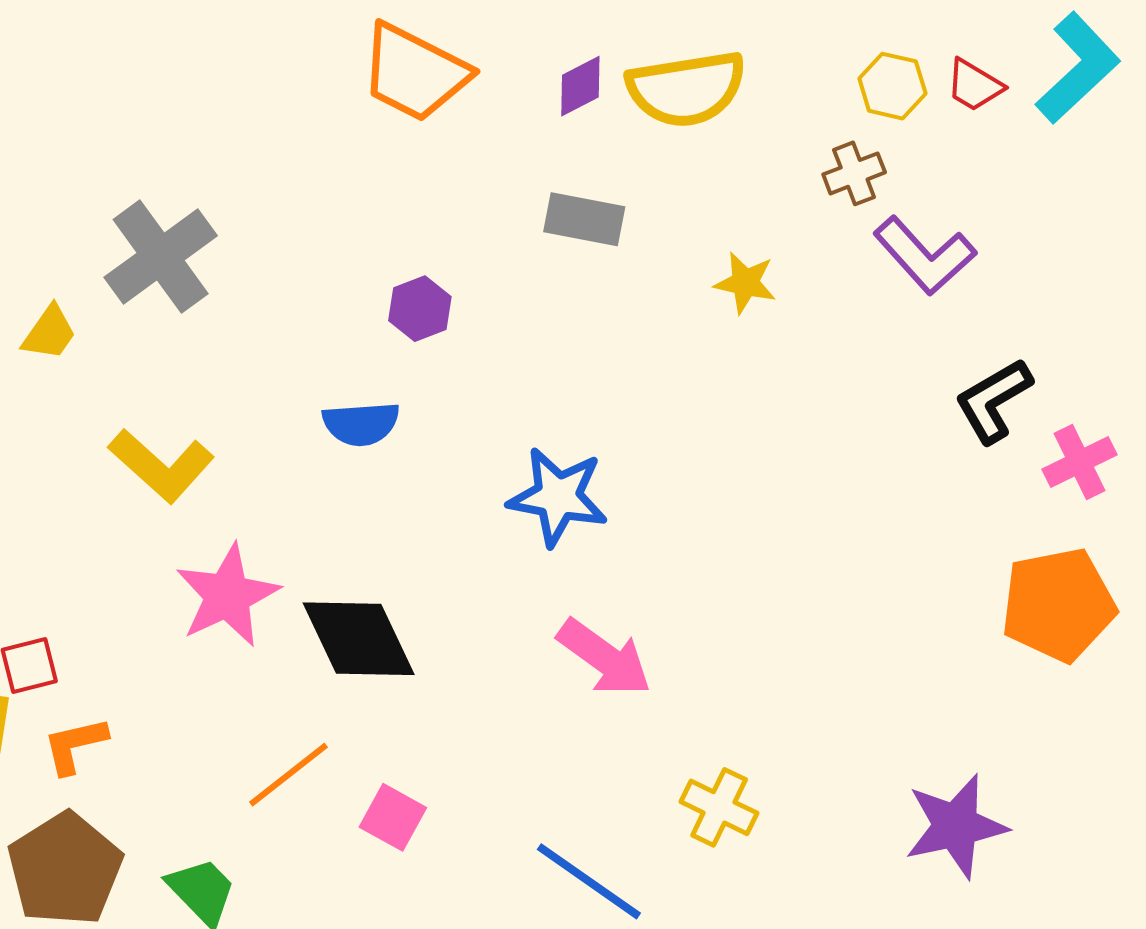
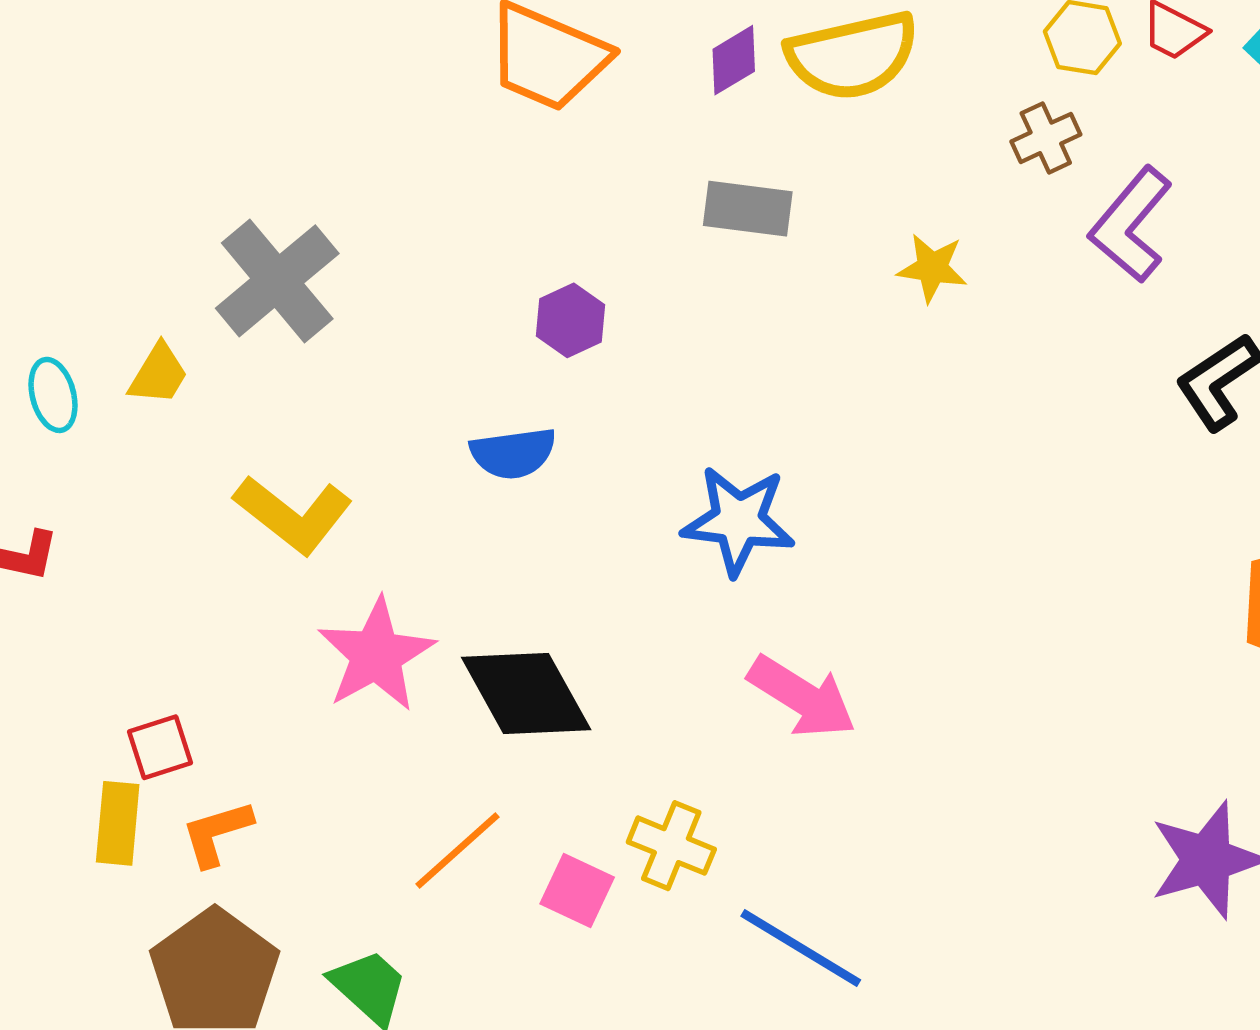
purple L-shape: (925, 256) -> (1131, 225), turned 86
yellow cross: (719, 807) -> (671, 846), moved

